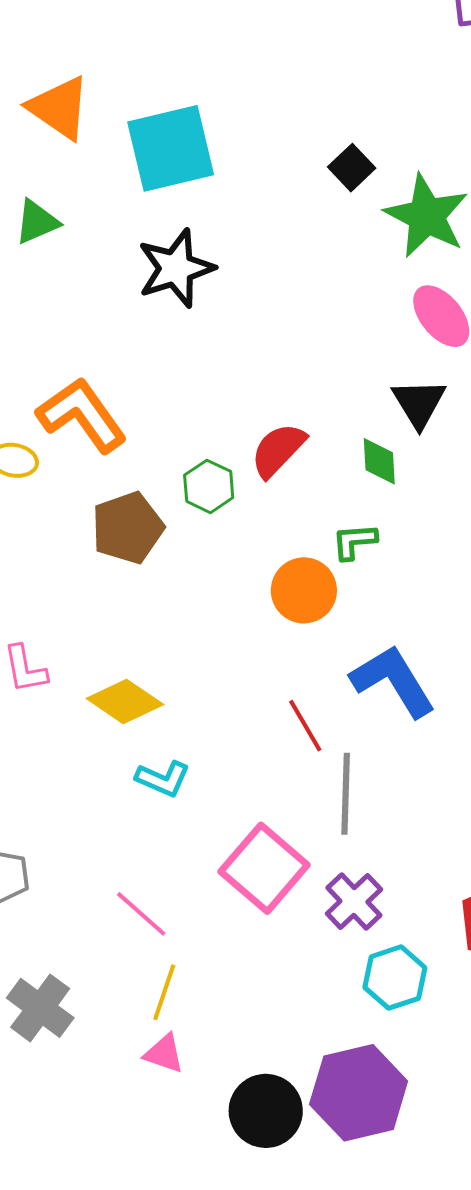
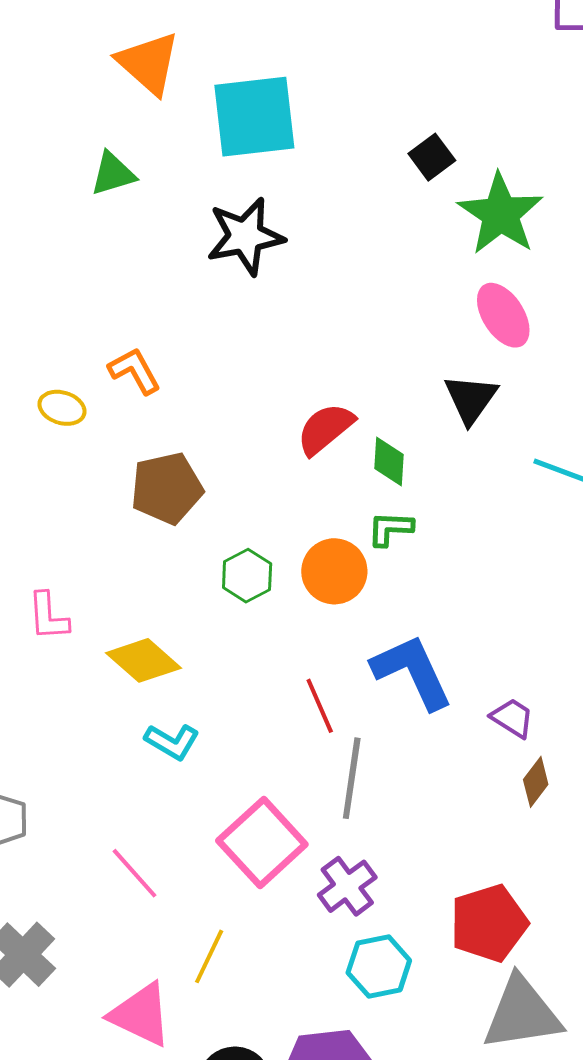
orange L-shape: (82, 415) -> (135, 371), size x0.6
green diamond: (379, 461) -> (389, 462), moved
green hexagon: (209, 486) -> (247, 576), moved
yellow line: (164, 992) -> (209, 956), moved
pink triangle: (164, 1054) -> (141, 1015), size x1.6

